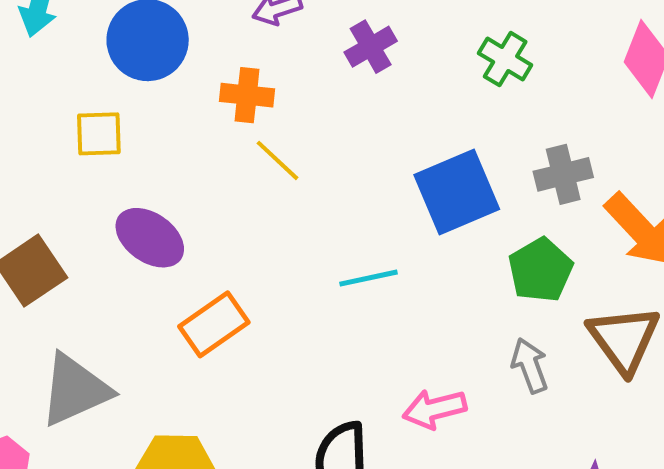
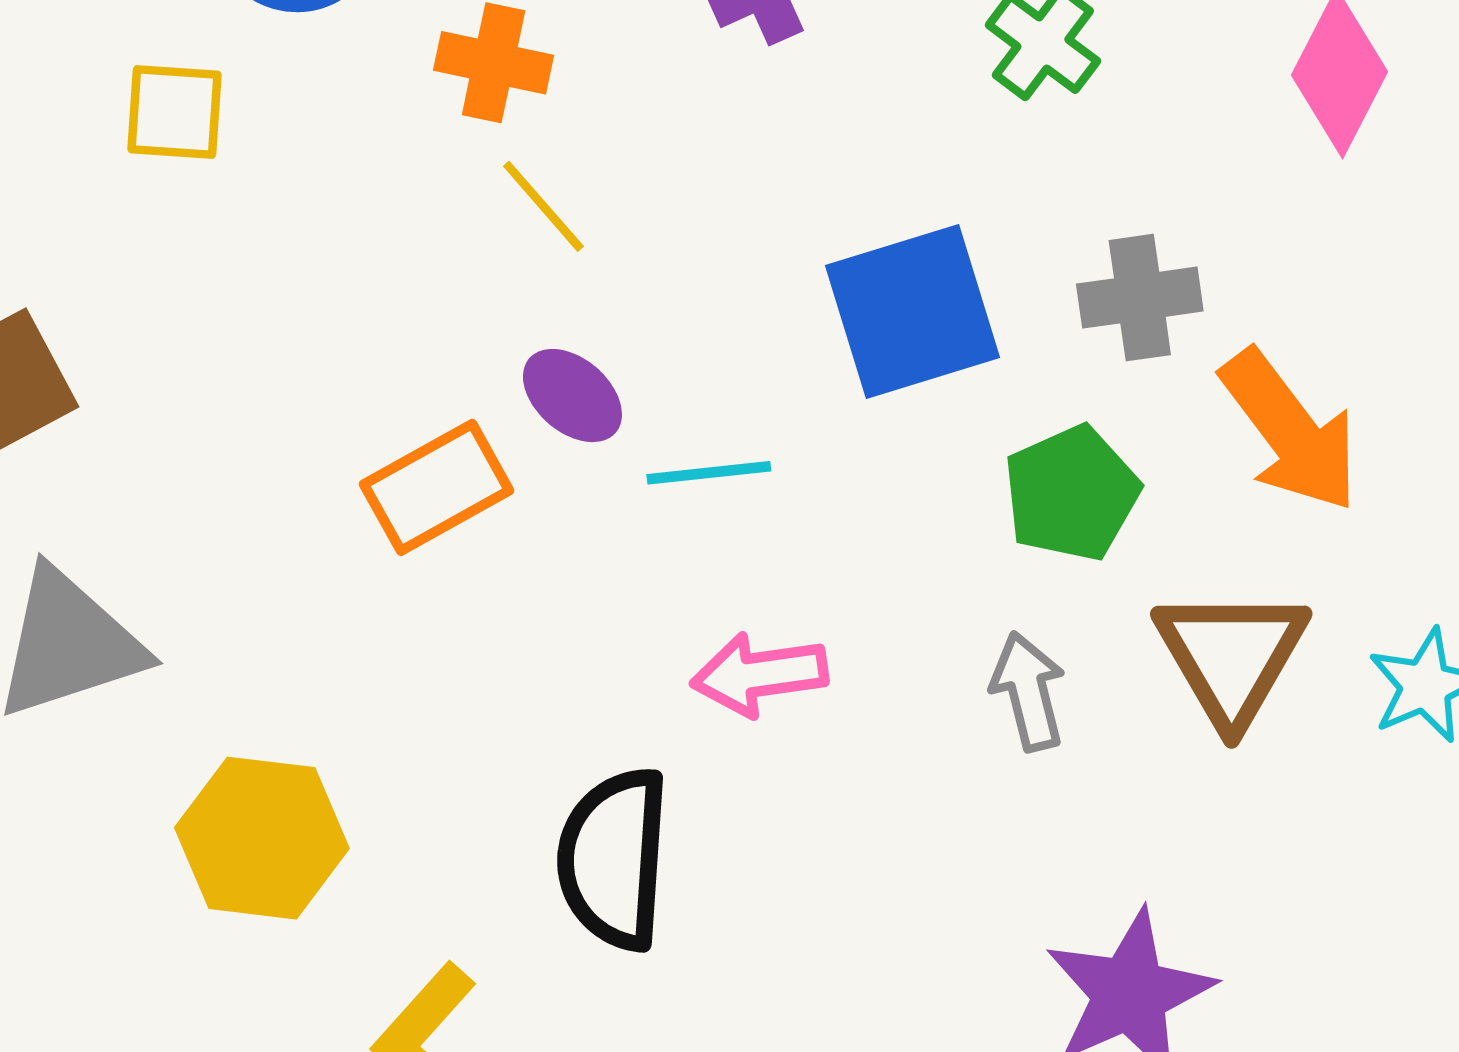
purple ellipse: (150, 238) -> (572, 396), moved, size x0.7
orange rectangle: (214, 324) -> (437, 487), moved
pink arrow: (435, 409) -> (759, 674), moved

